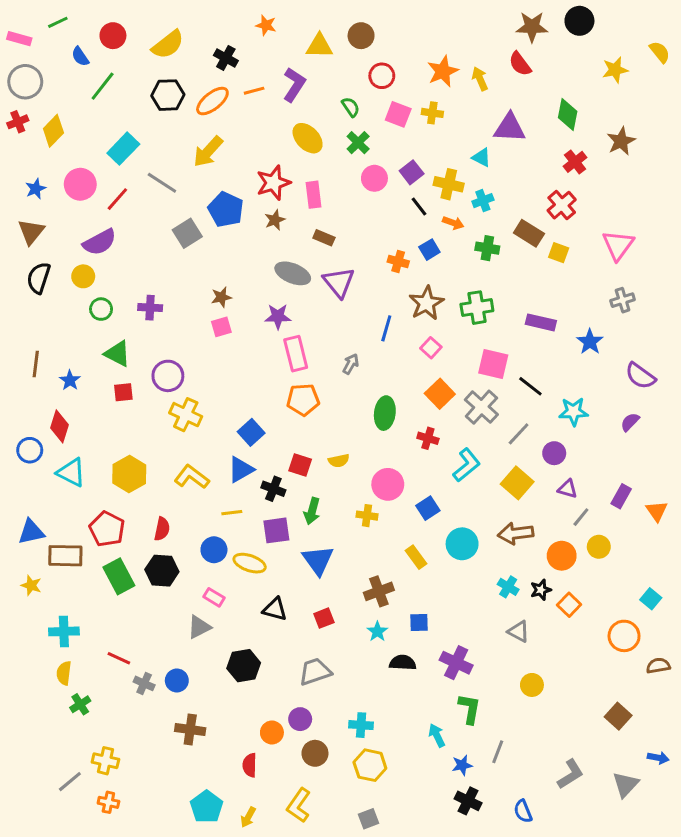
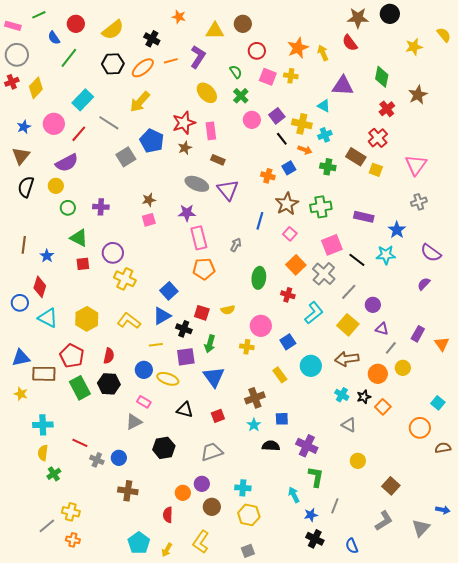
pink square: (493, 364) -> (332, 245), turned -35
cyan star: (574, 412) -> (386, 255), moved
brown square: (618, 716) -> (391, 486), moved

